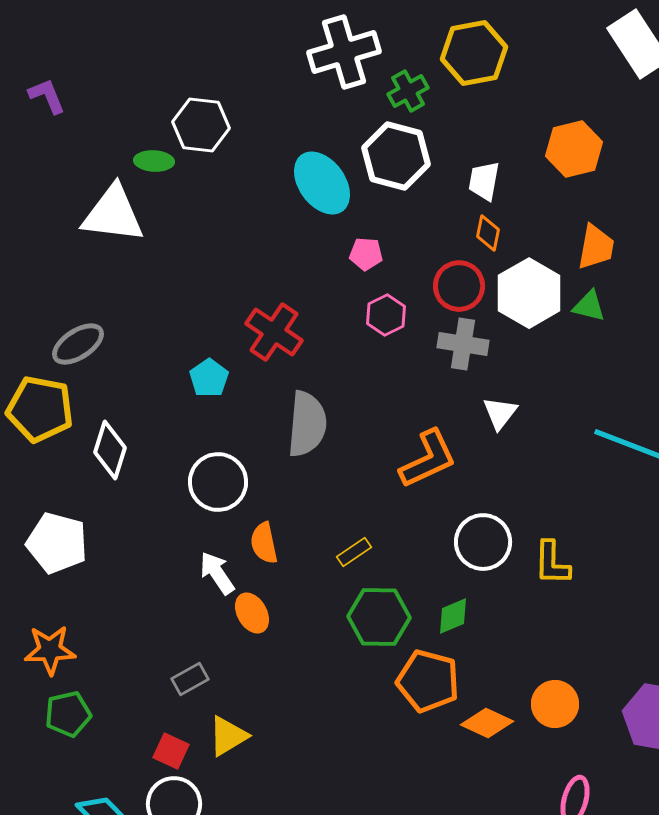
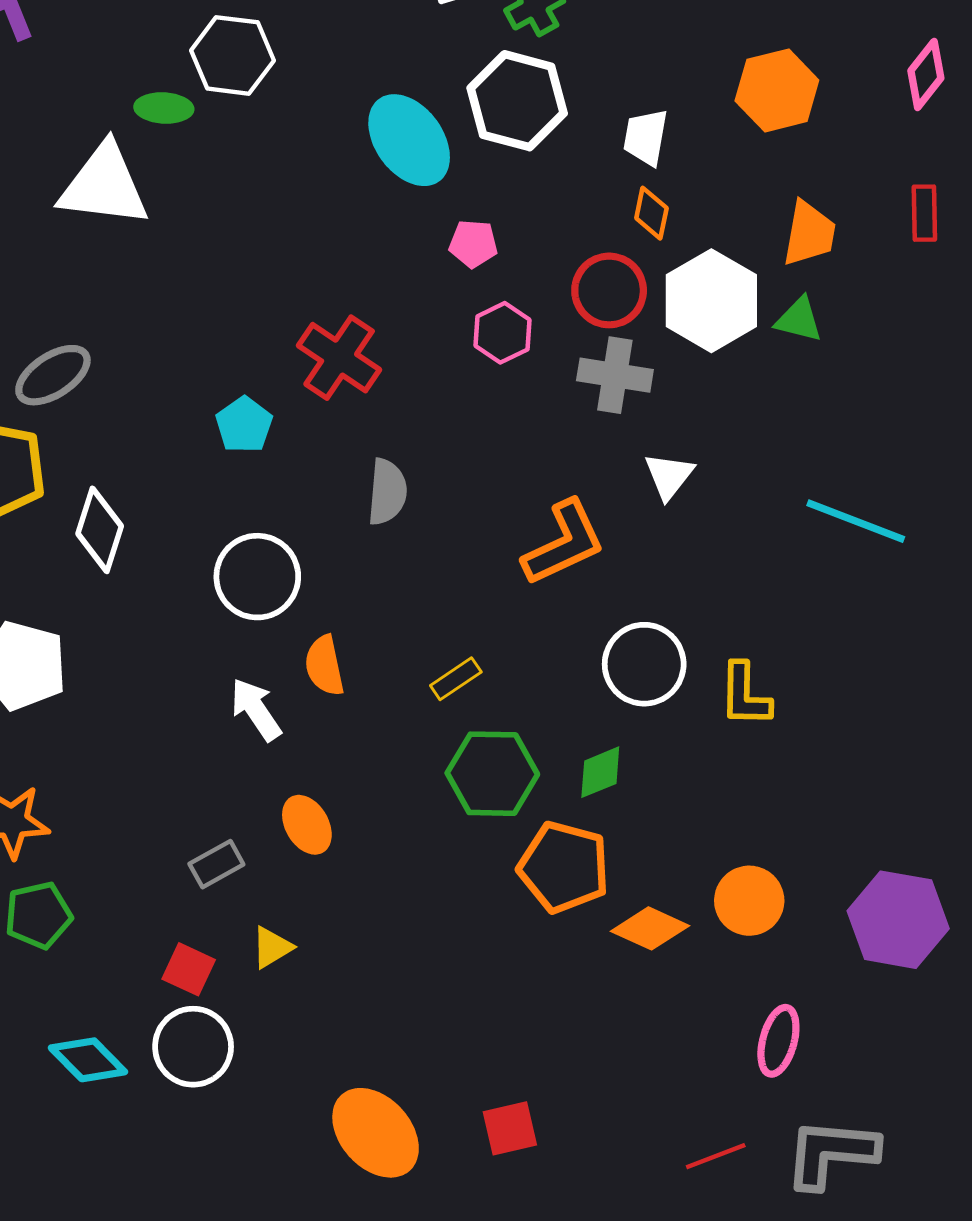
gray semicircle: (307, 424) -> (387, 492), size x0.7
orange ellipse: (252, 613) -> (307, 825), moved
yellow triangle: (228, 736) -> (272, 947), size x0.7

